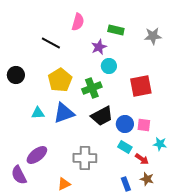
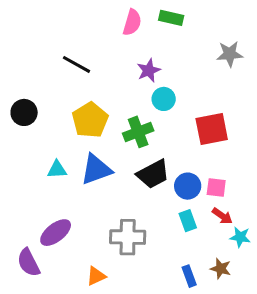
pink semicircle: (78, 22) -> (132, 22), moved
green rectangle: (116, 30) -> (171, 18), moved
cyan star: (160, 144) -> (240, 237), moved
cyan rectangle: (125, 147) -> (188, 221), turned 40
red arrow: (142, 159) -> (222, 216), moved

